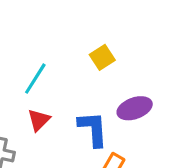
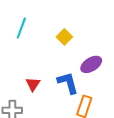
cyan line: (35, 79) -> (21, 28), moved

